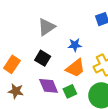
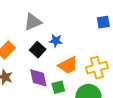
gray triangle: (47, 27) -> (33, 22), moved
blue star: (75, 45) -> (56, 41), moved

